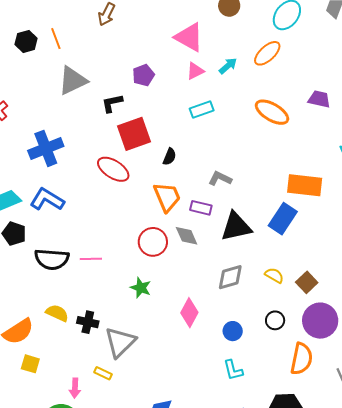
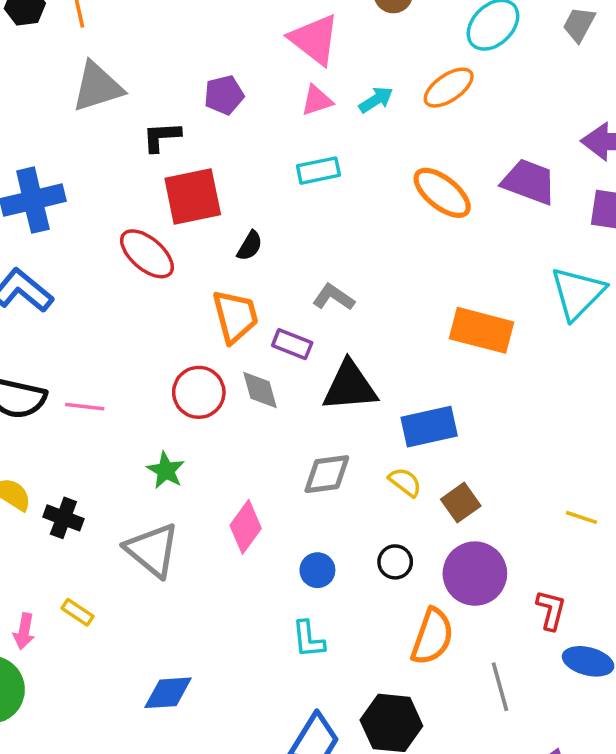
purple trapezoid: (319, 99) -> (529, 182), size x1.4
blue rectangle: (283, 219) -> (429, 427), moved, turned 36
gray triangle: (120, 342) -> (152, 550), moved, turned -44

